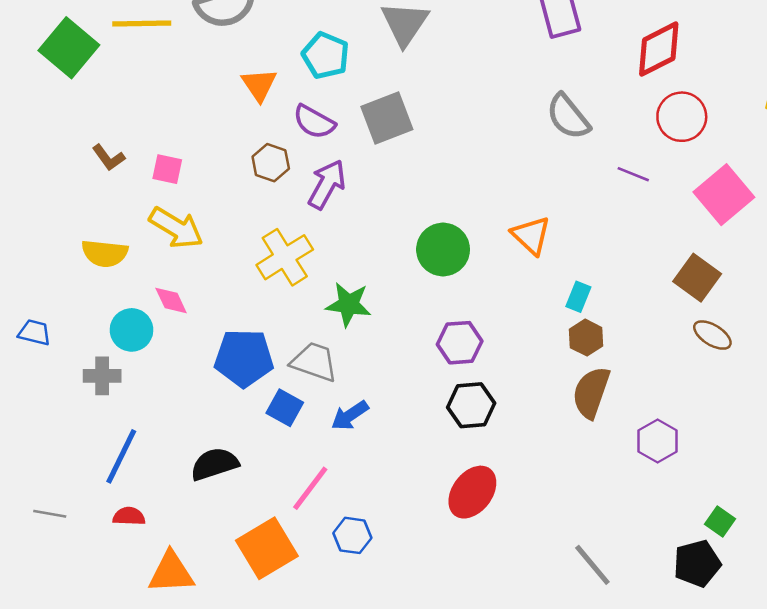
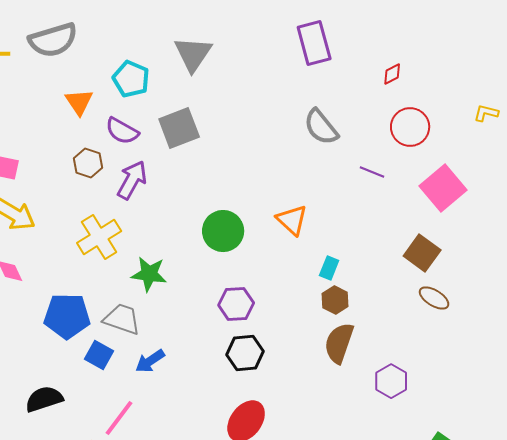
red diamond: (659, 49) -> (392, 74), size x0.5

